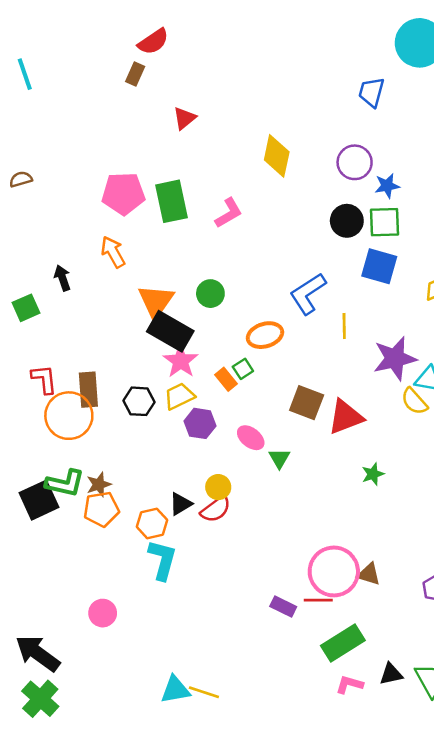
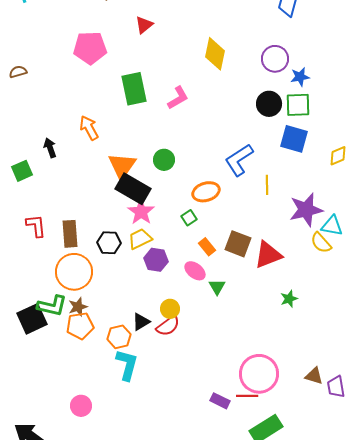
pink pentagon: (123, 194) -> (90, 48), moved
orange rectangle: (226, 379) -> (207, 247), moved
orange circle: (69, 416) -> (74, 272), moved
brown triangle: (369, 574) -> (314, 376), moved

